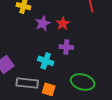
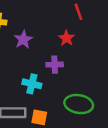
red star: (63, 24) -> (66, 38), moved

